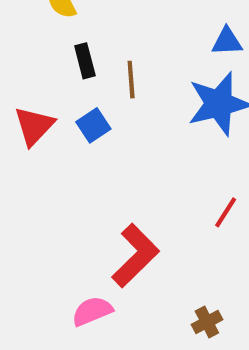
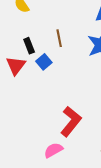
black rectangle: (85, 61) -> (29, 46), moved

